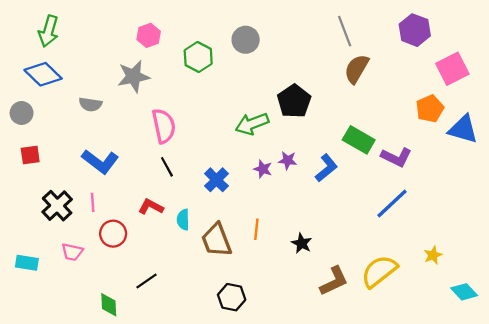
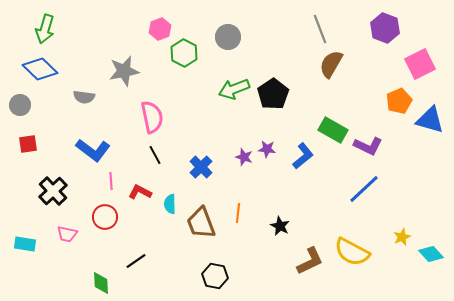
pink hexagon: (149, 35) -> (160, 29), moved
green arrow: (252, 124) -> (234, 89), moved
pink line: (93, 202) -> (111, 181), moved
yellow semicircle: (379, 271) -> (352, 252), turned -114
cyan diamond: (464, 292) -> (431, 254), moved

